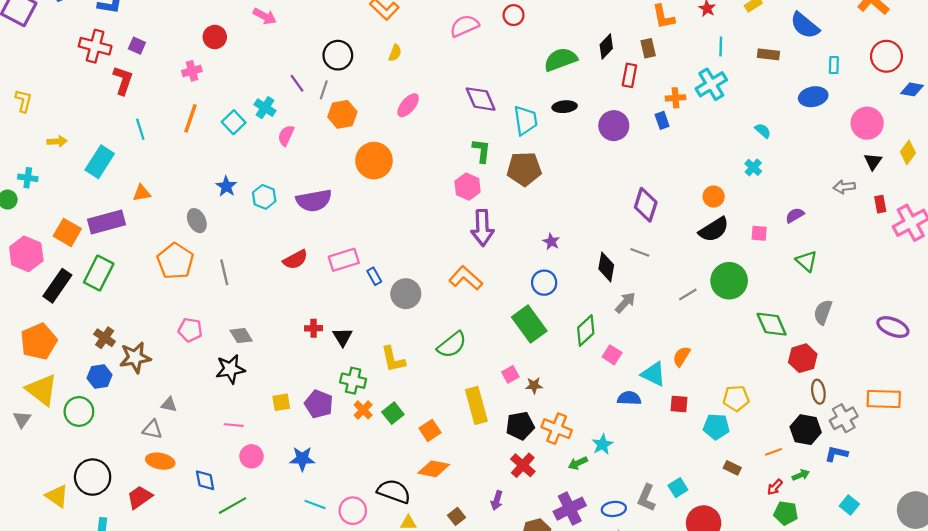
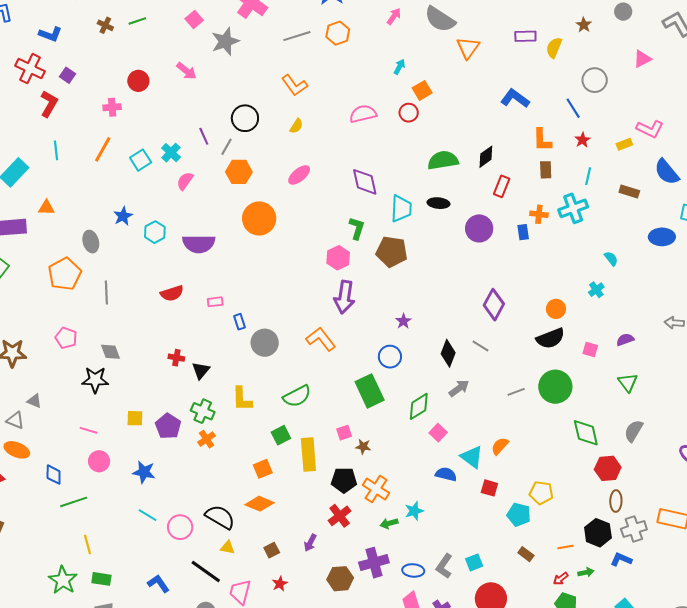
brown rectangle: (648, 48) -> (546, 170), moved
pink rectangle: (344, 260) -> (215, 302), size x0.6
green square: (393, 413) -> (281, 435), moved

